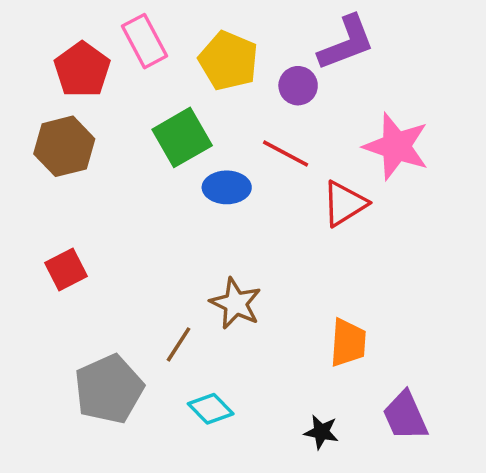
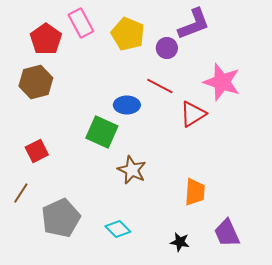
green square: (182, 137) -> (102, 132), moved, turned -36
brown line: (178, 344) -> (21, 193), moved

